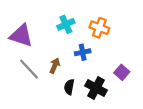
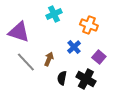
cyan cross: (66, 24) -> (54, 14), moved
blue cross: (83, 52) -> (74, 47), turned -32
purple square: (122, 72) -> (99, 57), moved

